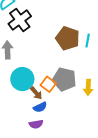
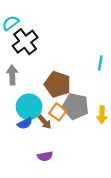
brown pentagon: (68, 38) -> (58, 84), moved
blue semicircle: (40, 107) -> (25, 123), moved

